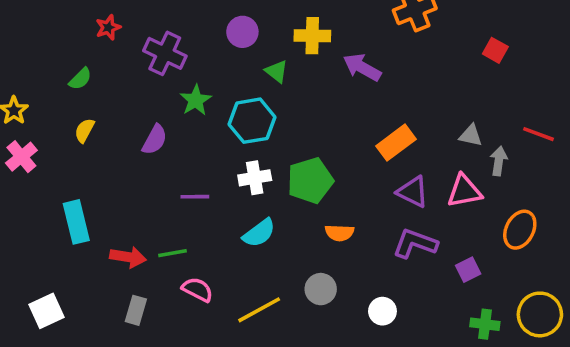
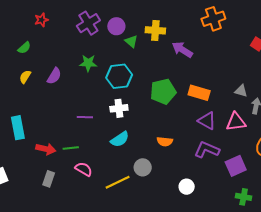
purple cross: (165, 53) -> (88, 23), moved, turned 30
green triangle: (276, 71) -> (131, 41), moved
green star: (196, 100) -> (88, 63), turned 30
purple semicircle: (155, 140) -> (54, 76), moved
orange rectangle: (396, 143) -> (199, 93), turned 50
green pentagon: (310, 181) -> (163, 91), moved
purple square: (468, 270) -> (236, 166), size x1.5
gray circle: (321, 289) -> (143, 167), moved

